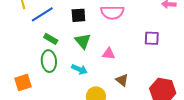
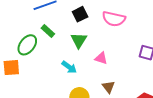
black square: (78, 15) -> (80, 14), turned -35
green ellipse: (49, 61) -> (27, 45), moved, turned 30

